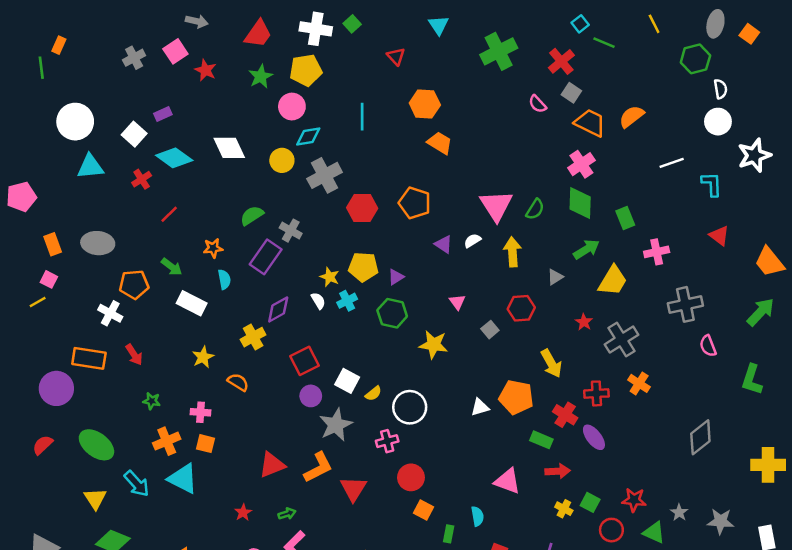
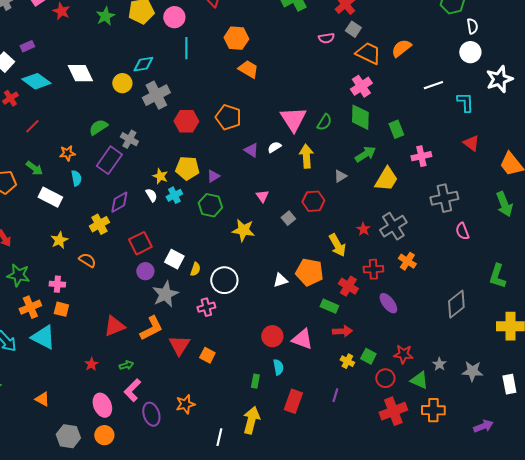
pink semicircle: (538, 104) -> (326, 38), turned -56
pink circle: (292, 107) -> (174, 17), moved
green arrow: (761, 312) -> (504, 204), turned 115
red star: (584, 322) -> (363, 229), moved
green L-shape: (752, 380) -> (497, 276), moved
yellow semicircle: (373, 393) -> (195, 269), turned -32
green star: (152, 401) -> (18, 275), size x1.6
purple ellipse: (594, 437) -> (388, 303), moved
red circle: (411, 477) -> (272, 336), moved
orange square: (424, 510) -> (207, 355), moved

